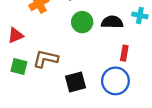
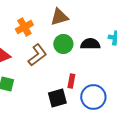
red rectangle: (124, 53) -> (71, 81), moved
brown L-shape: (46, 59) -> (37, 55), moved, turned 130

